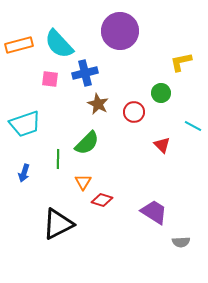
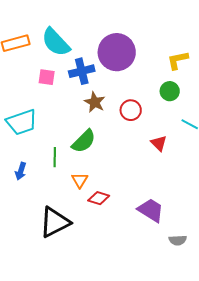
purple circle: (120, 31) -> (117, 52), moved
green circle: (161, 93) -> (170, 91), moved

